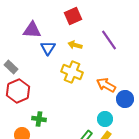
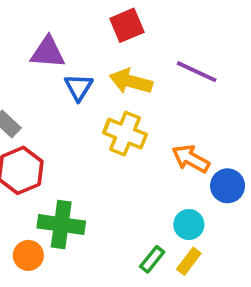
purple line: (109, 40) -> (197, 72), turned -30
yellow arrow: (75, 45) -> (131, 81), size x1.5
green cross: (39, 119) -> (61, 225), size x1.6

